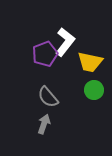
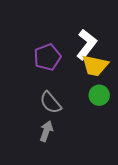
white L-shape: (65, 42) -> (87, 44), moved

